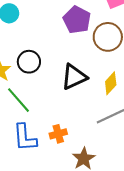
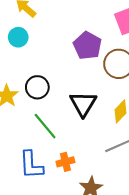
black triangle: (74, 77) -> (83, 104), turned -36
green line: (18, 100) -> (45, 126), moved

